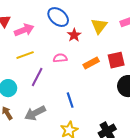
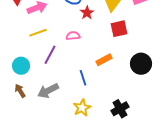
red square: (116, 60) -> (119, 29), moved
orange rectangle: (91, 63) -> (104, 60), moved

